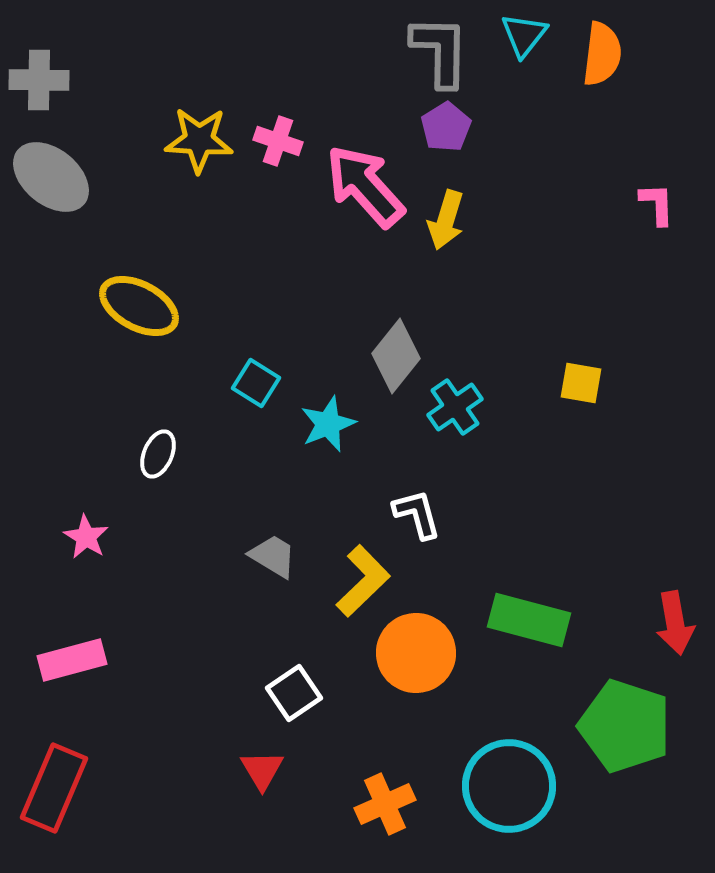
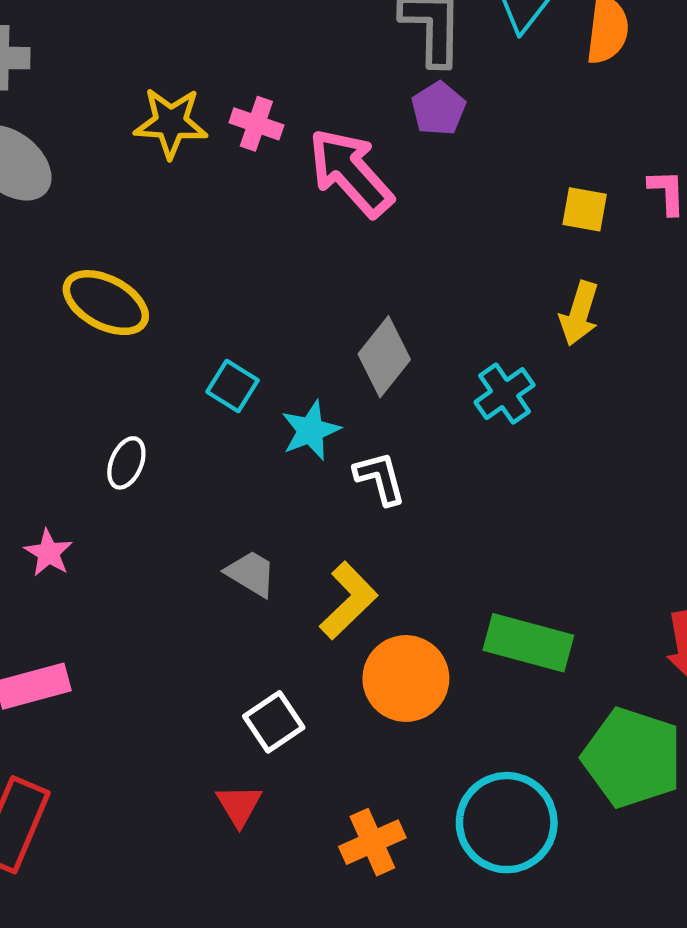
yellow arrow: (446, 220) -> (579, 313), moved
yellow square: (581, 383) -> (585, 209), moved
cyan cross: (455, 407) -> (505, 394), moved
white L-shape: (417, 514) -> (380, 478), moved

